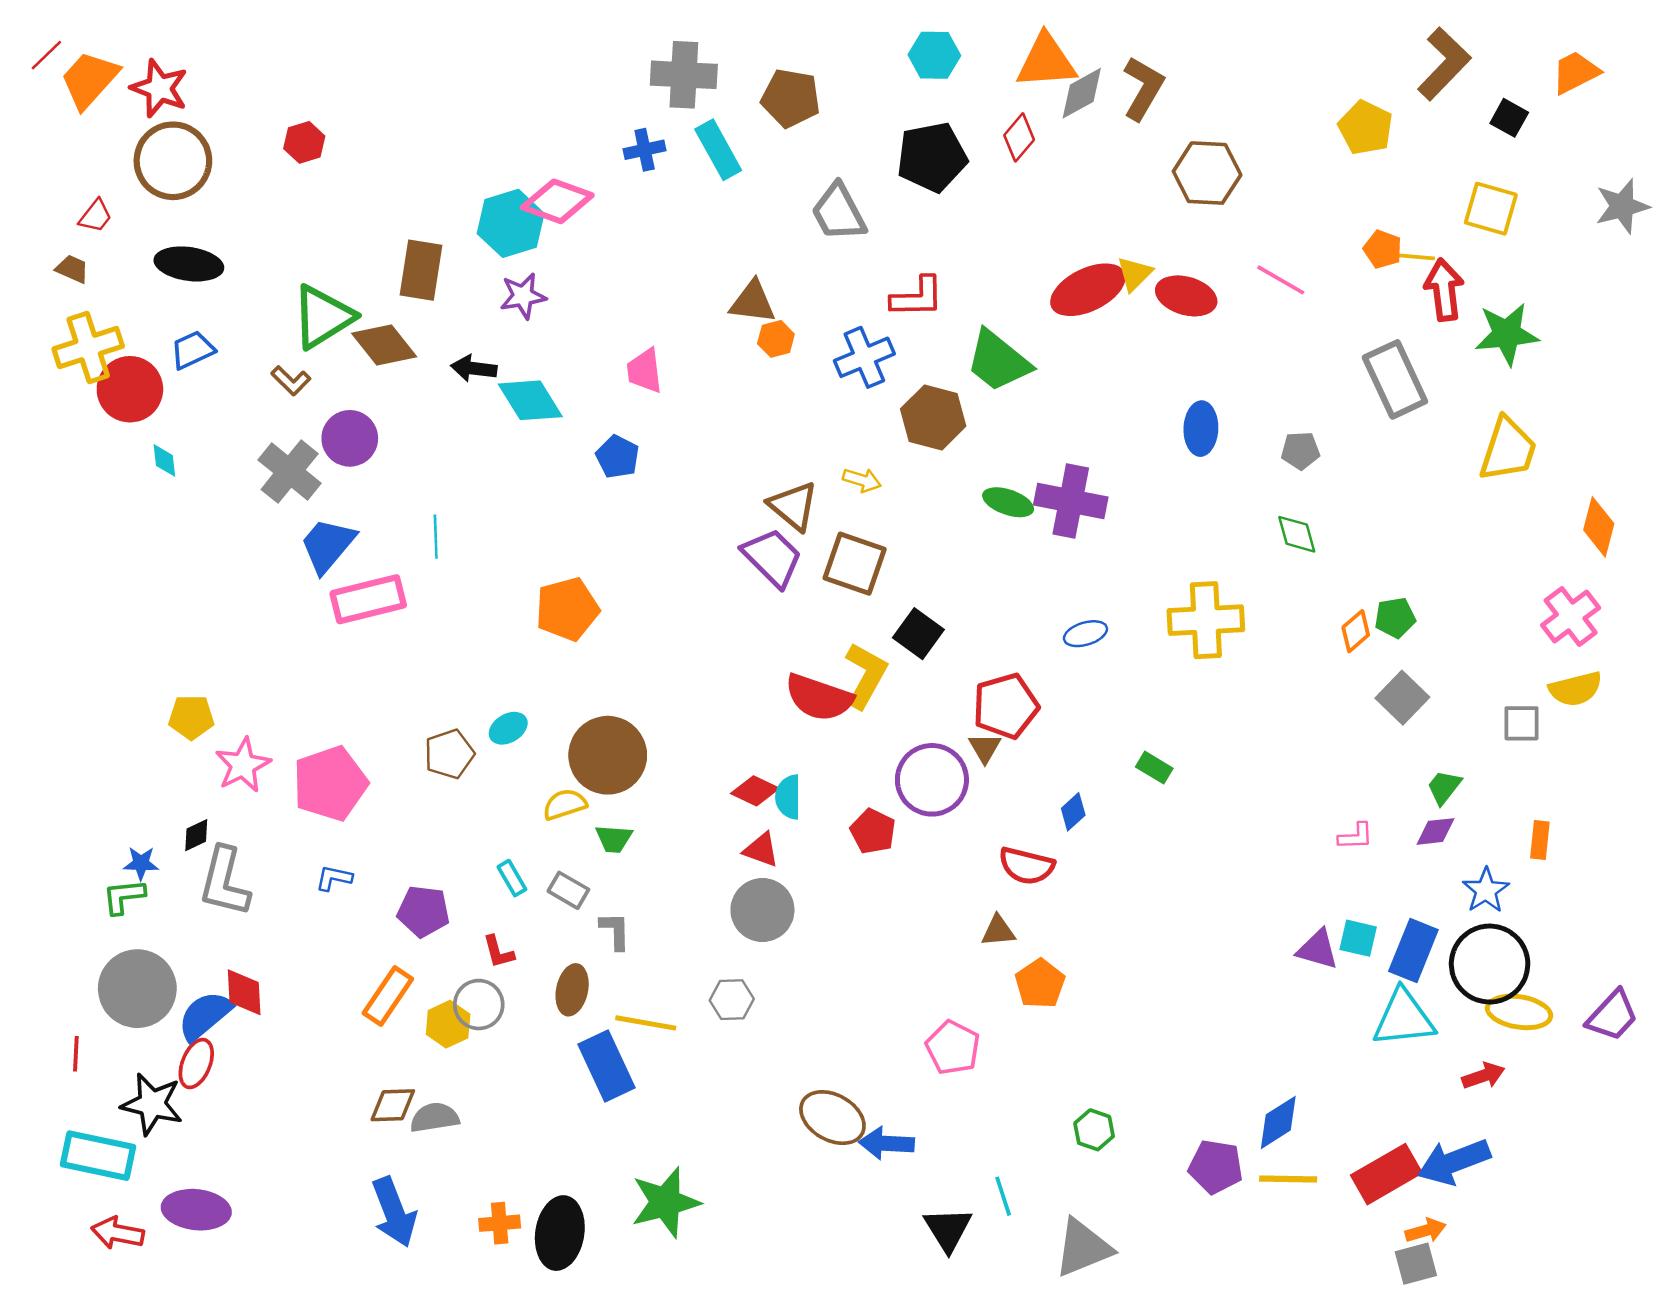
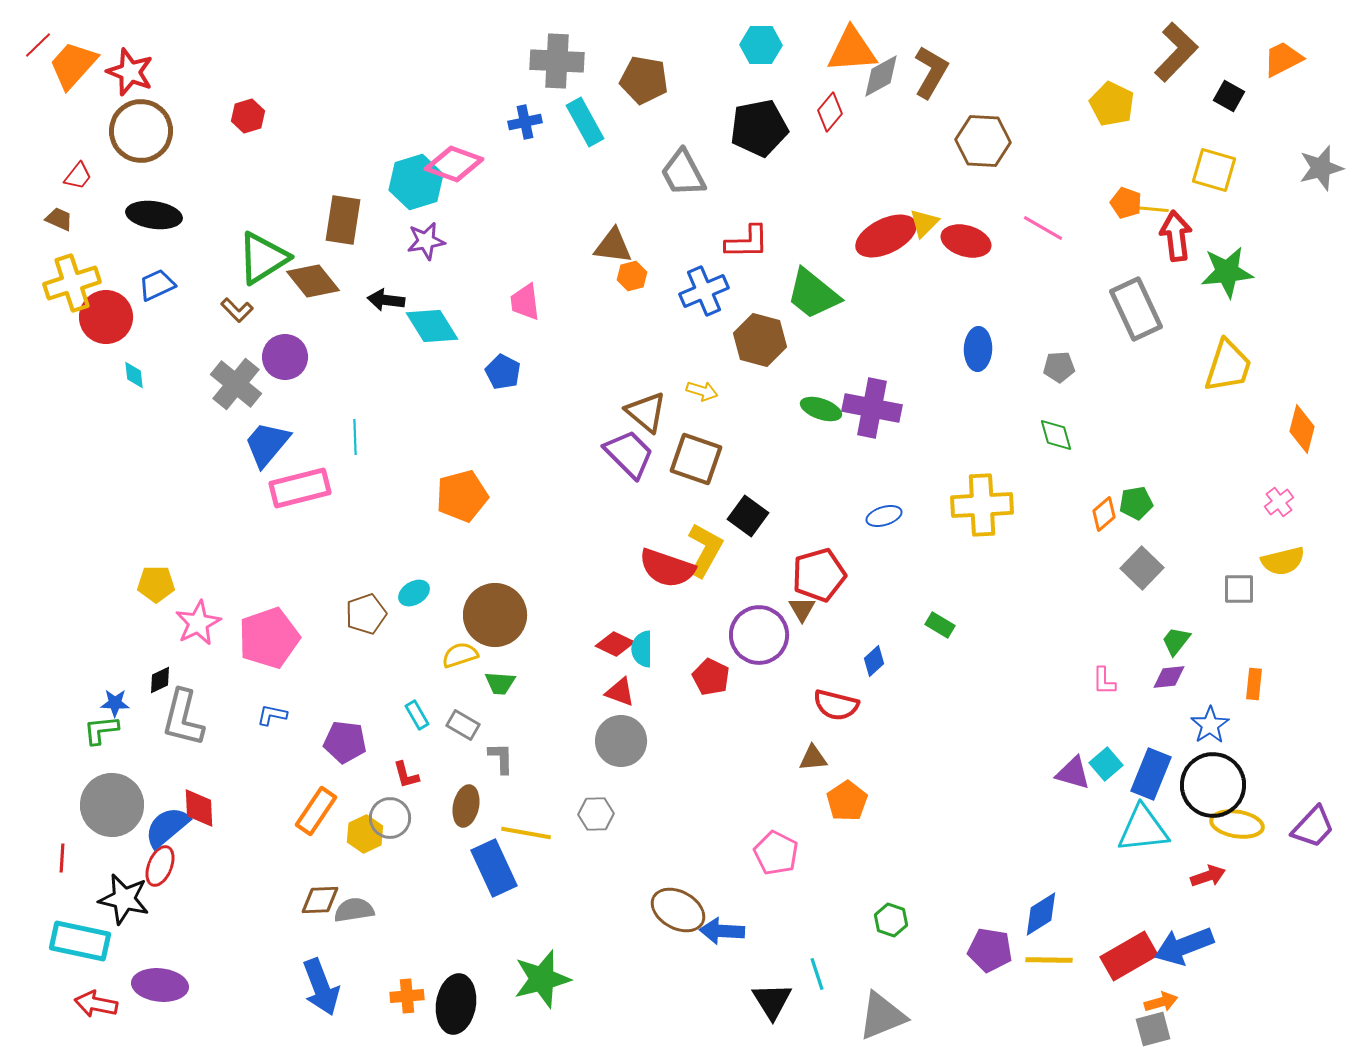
pink cross: (1571, 616) -> (1279, 502), size x0.6
pink L-shape: (1356, 836) -> (1104, 681), turned 92
cyan square: (1358, 938) -> (1106, 764), turned 36

